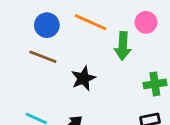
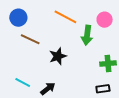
blue circle: (47, 25) -> (18, 18), moved

